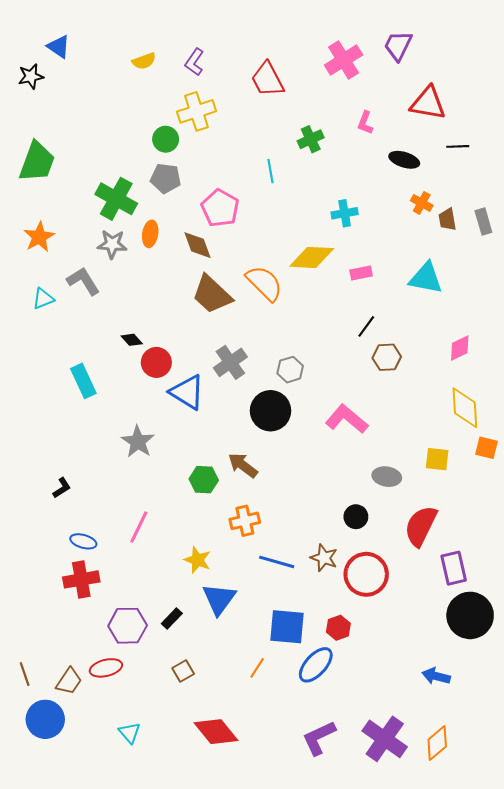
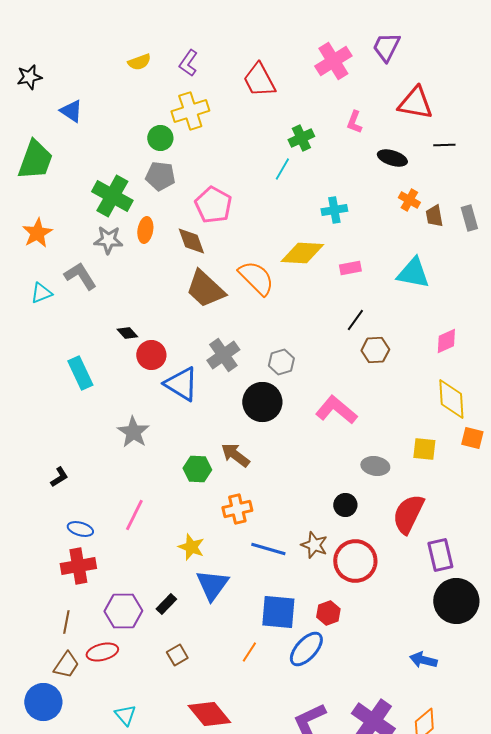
blue triangle: (59, 47) -> (71, 111), moved
cyan line: (271, 171) -> (282, 169), moved, turned 40
brown line: (25, 674) -> (66, 622), moved, turned 30

